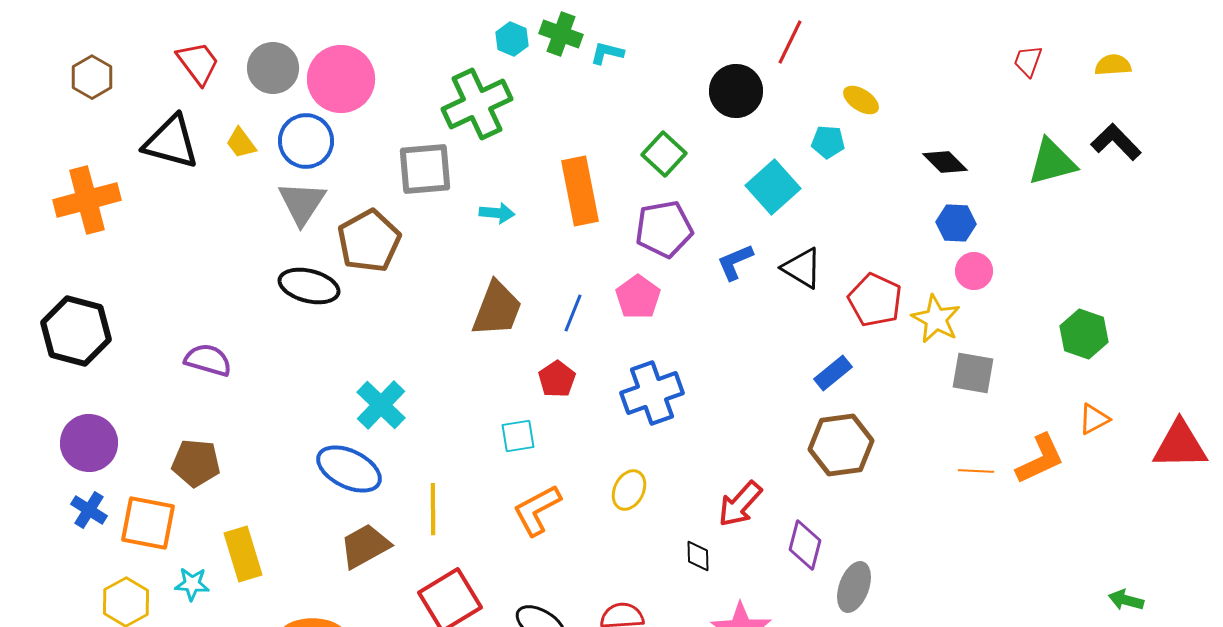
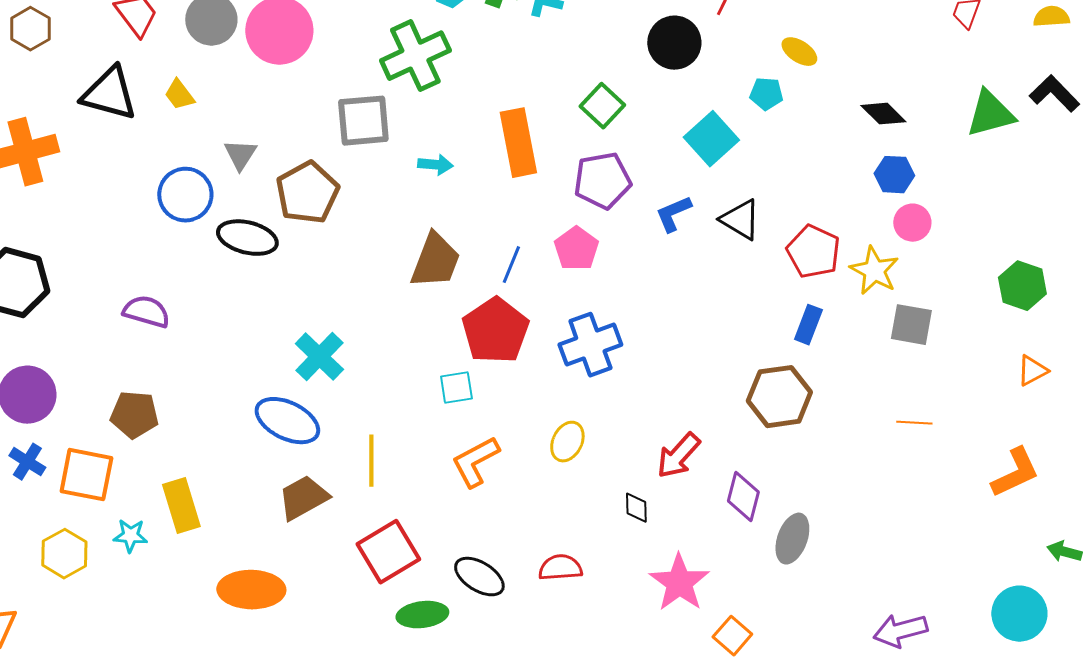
blue circle: (306, 141) -> (185, 195), moved
gray triangle: (302, 203) -> (240, 155), size x0.7
blue rectangle: (833, 373) -> (808, 325), moved, turned -30
red pentagon: (557, 379) -> (495, 331), size x1.8
orange L-shape: (1040, 459) -> (1015, 473), moved

